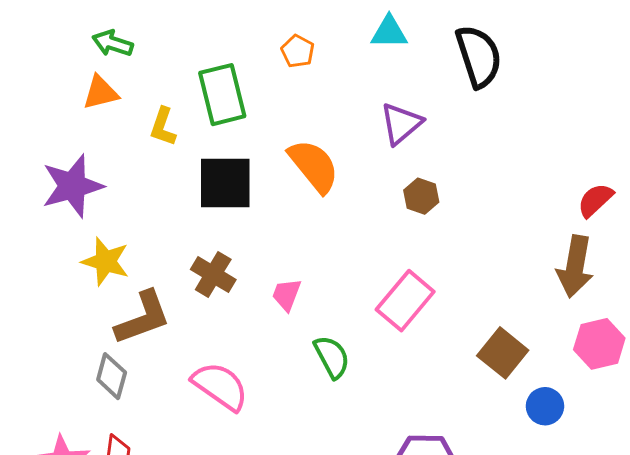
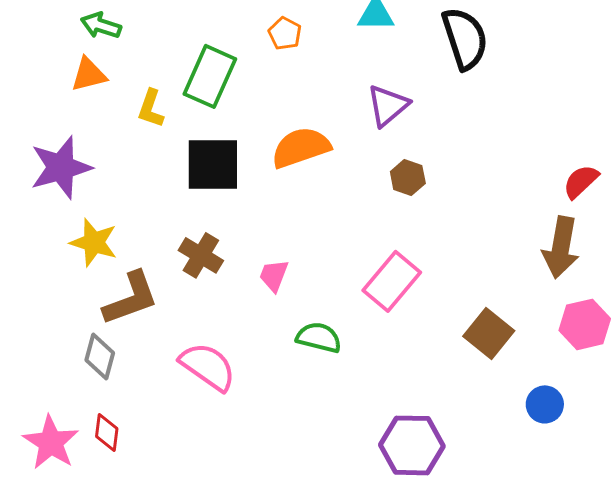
green rectangle: (222, 95) -> (210, 76), turned 38
orange semicircle: (314, 166) -> (301, 147), turned -70
green semicircle: (332, 357) -> (319, 337), turned -48
blue circle: (545, 406) -> (545, 404), moved

